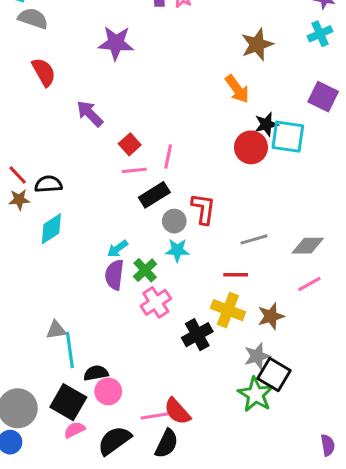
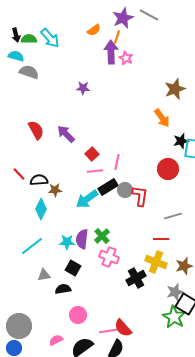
purple star: (116, 43) -> (83, 88), size x0.6
red semicircle: (44, 72) -> (36, 130), moved
red circle: (251, 147) -> (168, 169), moved
brown star: (19, 200) -> (55, 190), moved
gray circle: (174, 221) -> (125, 190), moved
cyan diamond: (51, 229) -> (41, 209), turned -30
cyan arrow: (117, 249) -> (87, 199), moved, size x1.6
cyan star: (177, 250) -> (67, 242), moved
pink cross: (156, 302) -> (109, 257), turned -36
cyan line: (70, 350) -> (32, 246), moved, turned 60
black semicircle: (96, 373) -> (63, 289), moved
black square: (68, 402) -> (73, 268), moved, size x0.7

